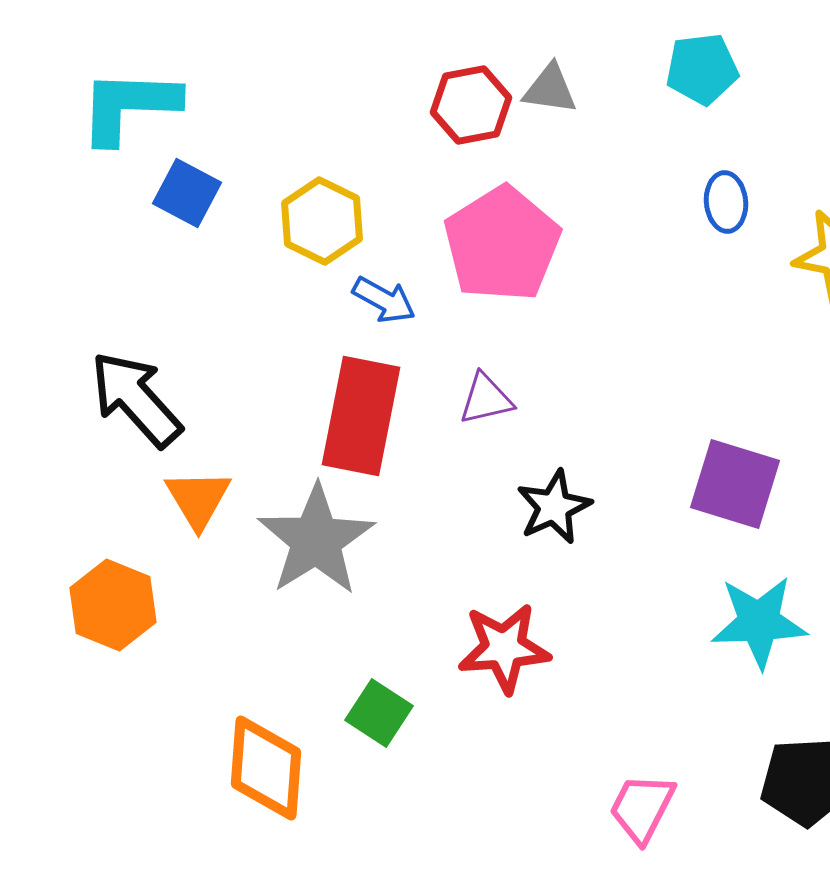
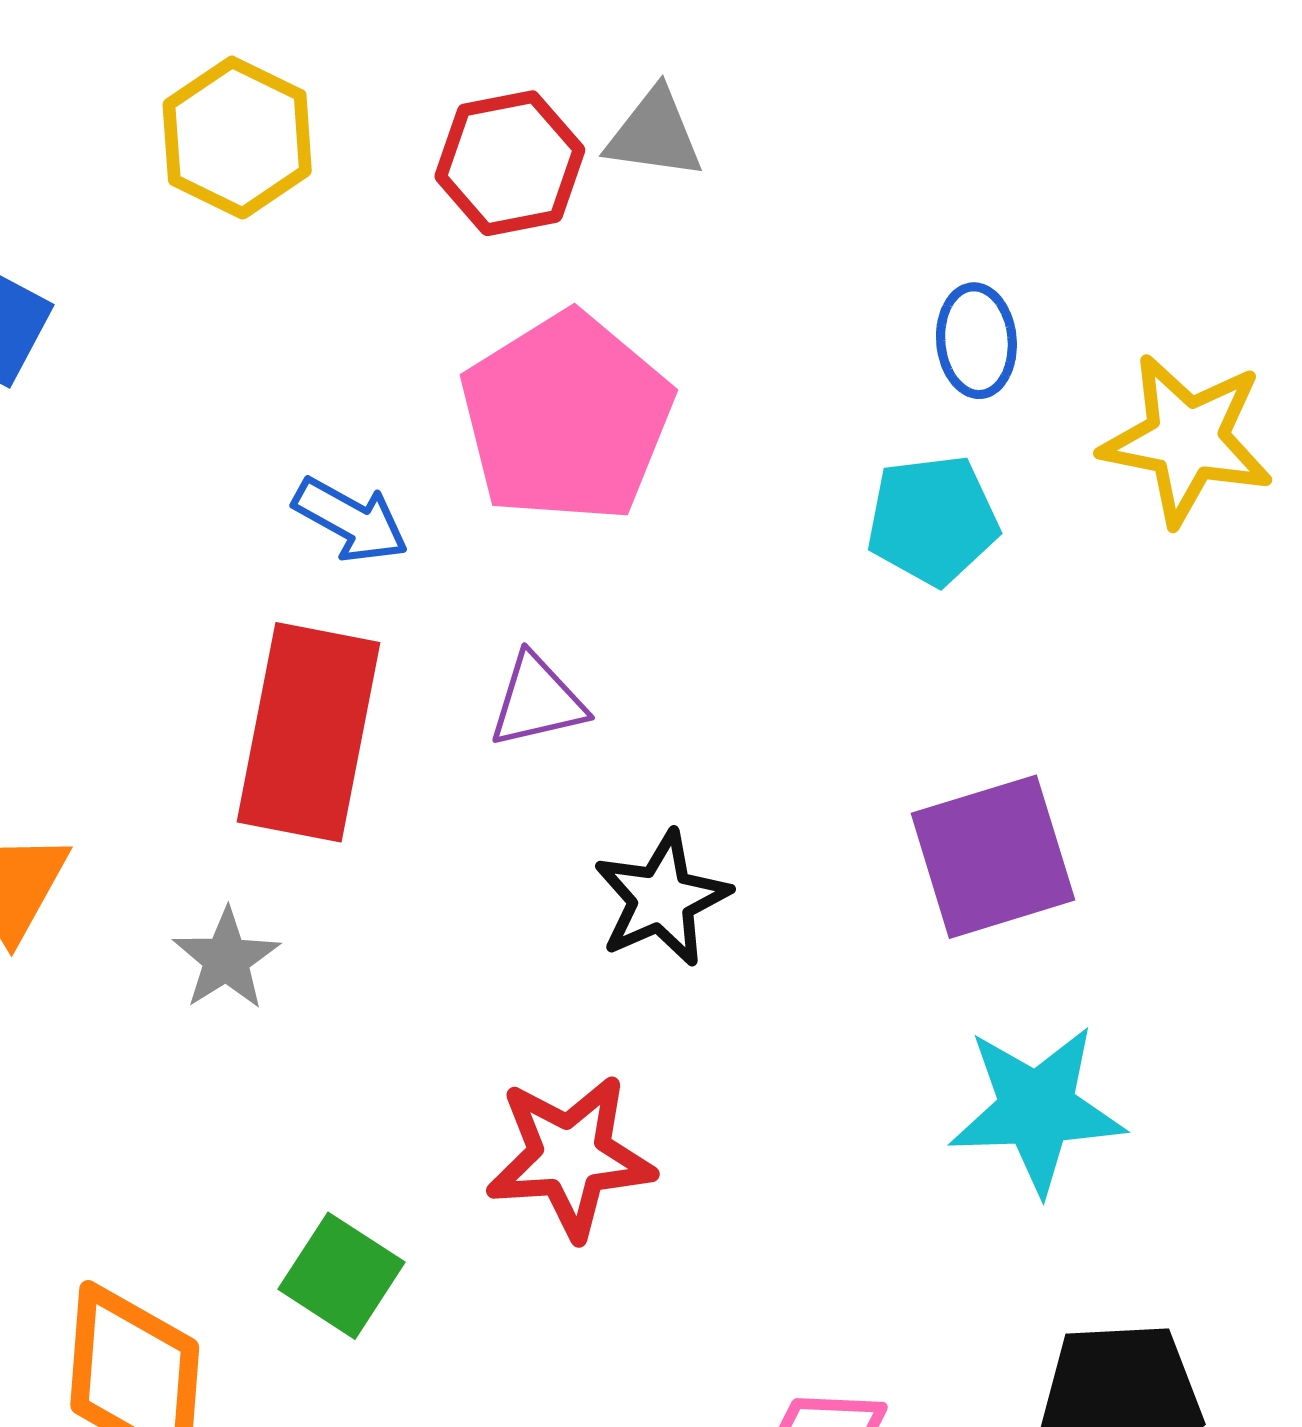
cyan pentagon: (702, 69) -> (933, 520), moved
yellow hexagon: (322, 221) -> (237, 138), moved
purple square: (735, 484) -> (993, 857), turned -34
gray star: (316, 540) -> (226, 959), size x0.5

